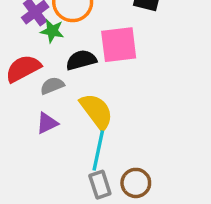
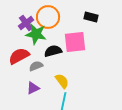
green star: (52, 31) -> (36, 34), size x1.5
yellow semicircle: (97, 111) -> (62, 81), size x0.7

